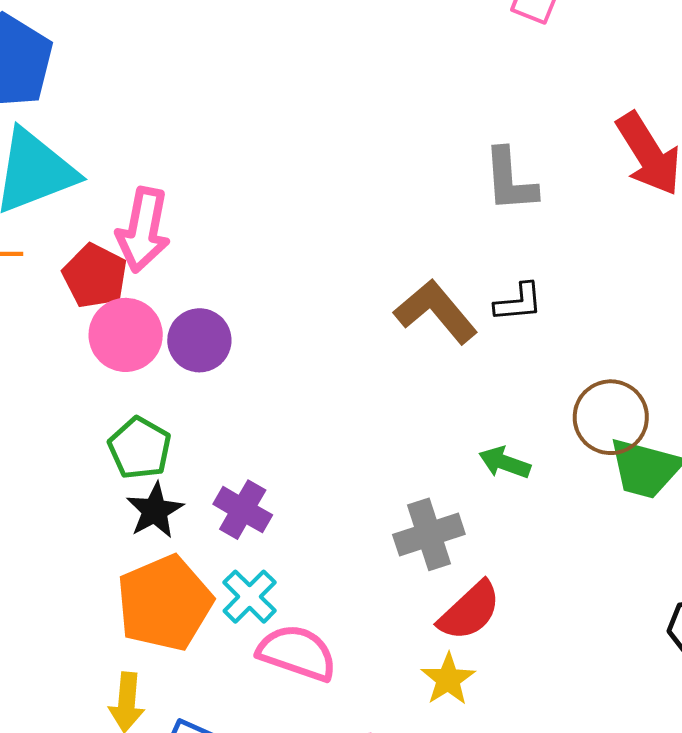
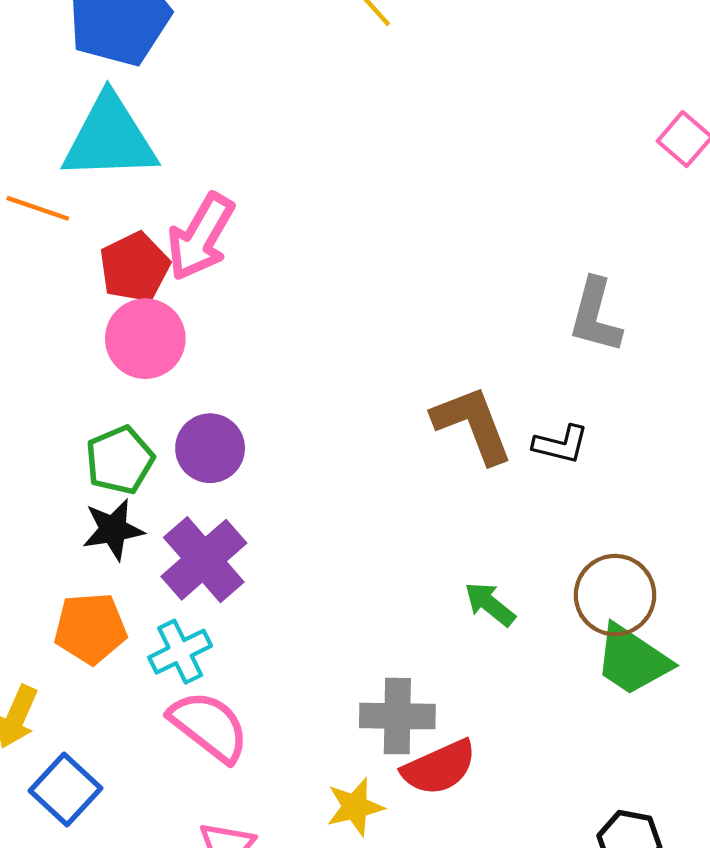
purple circle: (199, 340) -> (210, 448), moved
purple cross: (243, 510) -> (204, 560), size x1.4
gray cross: (429, 534) -> (397, 716), moved
orange pentagon: (165, 603) -> (90, 628), size x0.7
red semicircle: (470, 611) -> (439, 768), moved

